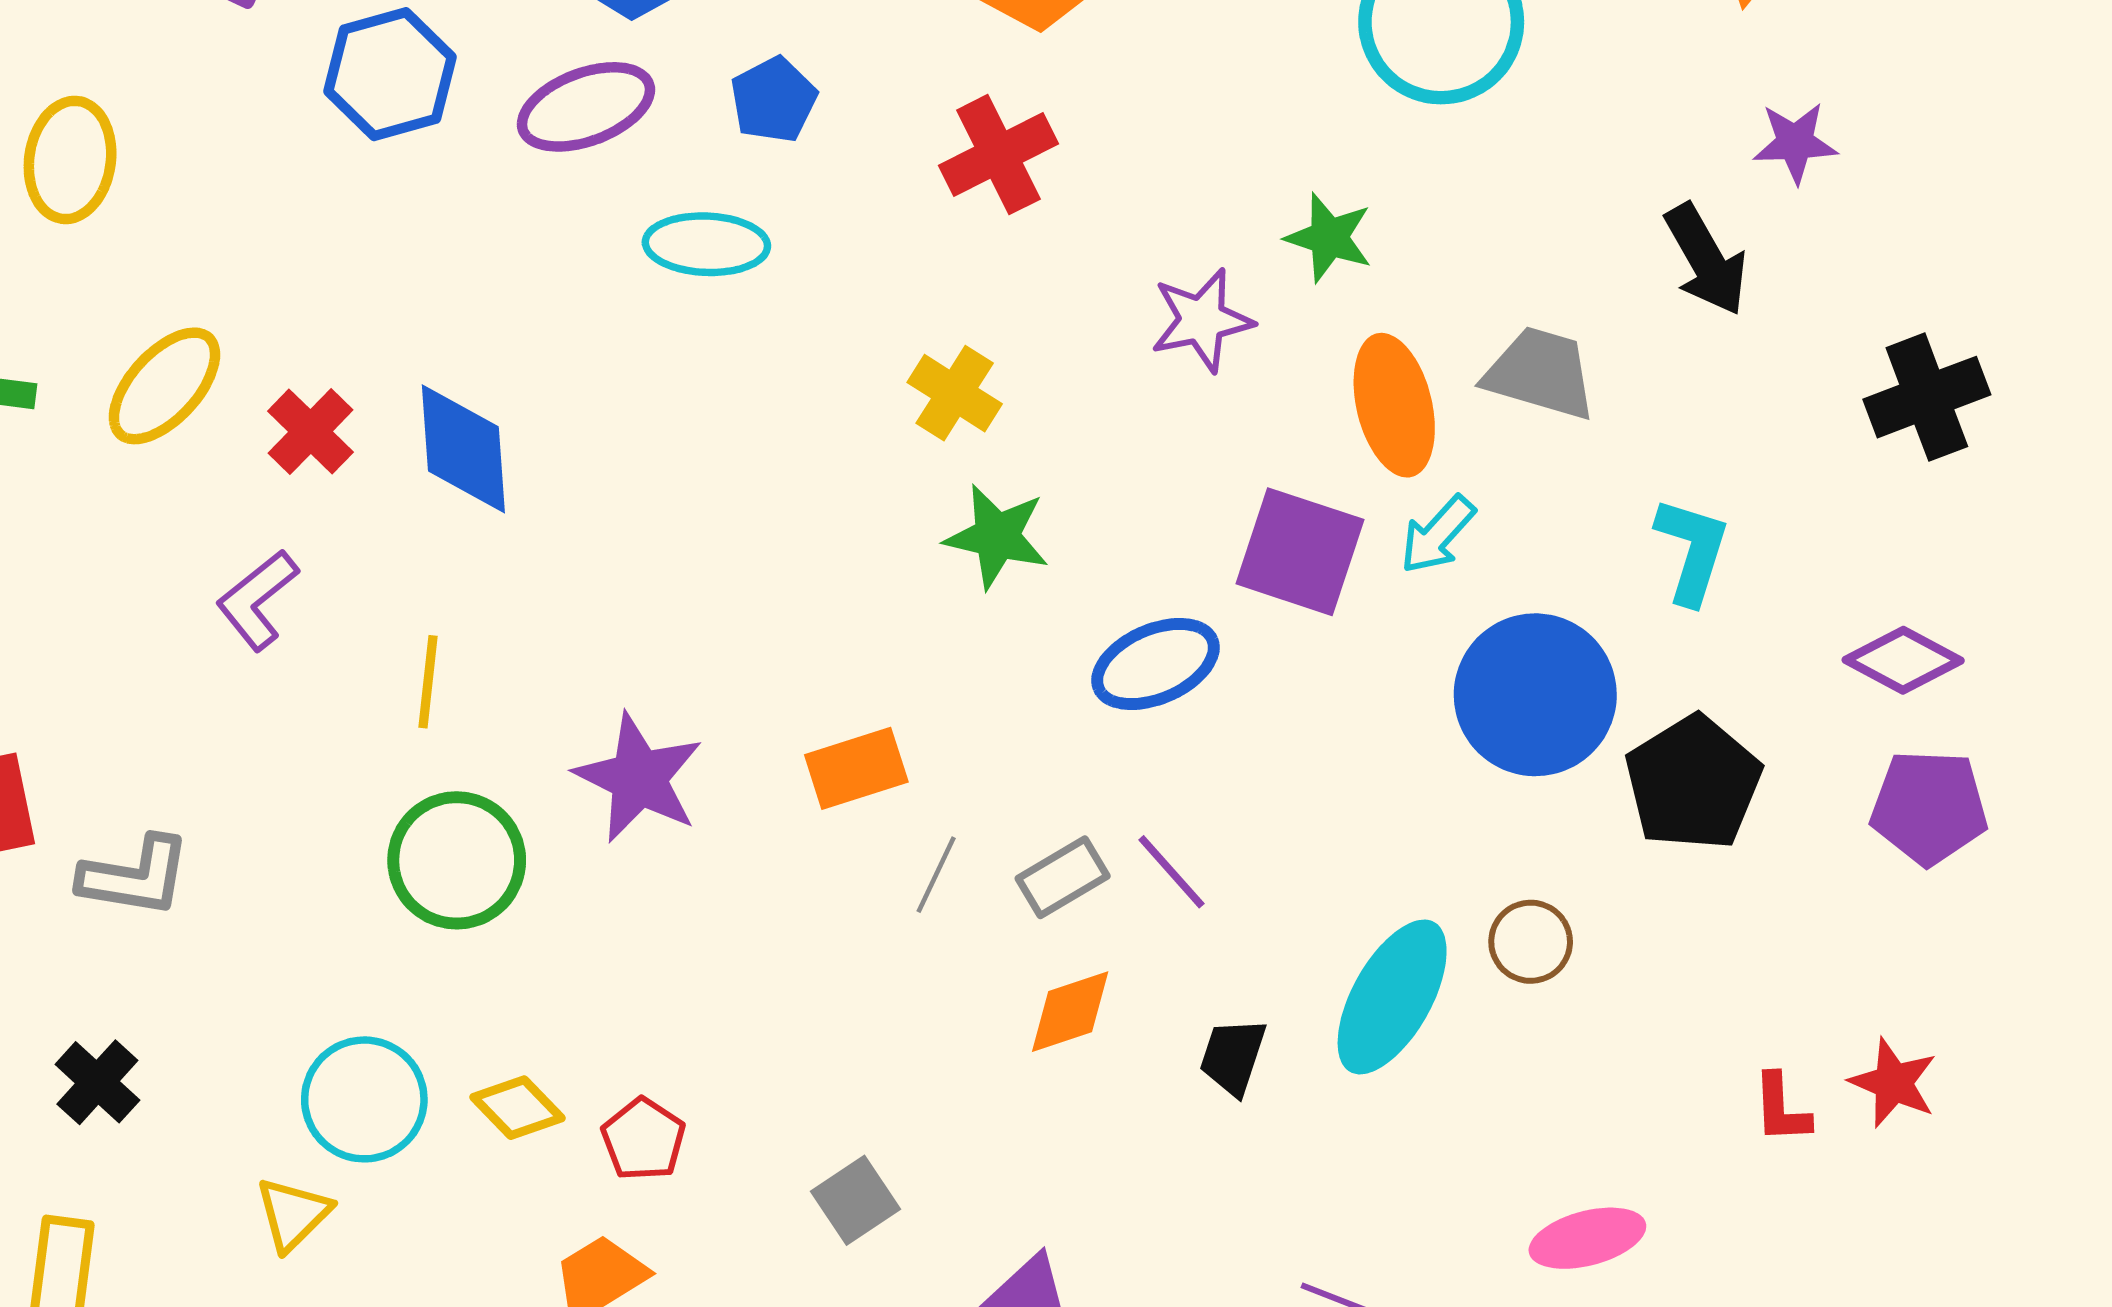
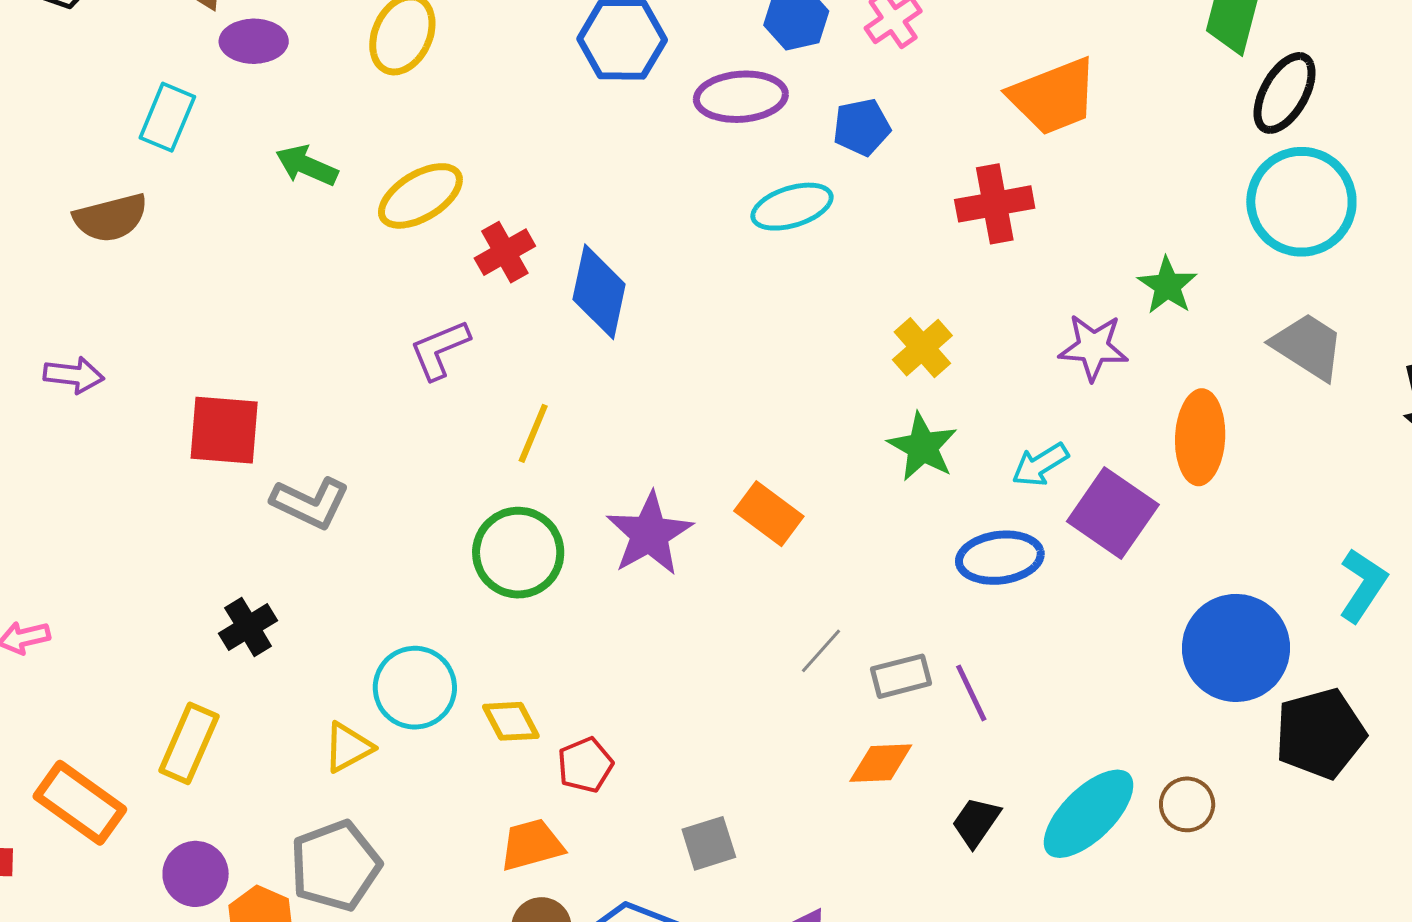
green star: (1329, 238) -> (1167, 286), moved
cyan ellipse: (706, 244) -> (792, 207), turned -36
gray trapezoid: (1540, 373) -> (1308, 346), moved
cyan arrow: (1438, 535) -> (1040, 465), moved
orange rectangle: (856, 768) -> (769, 514), moved, turned 38

